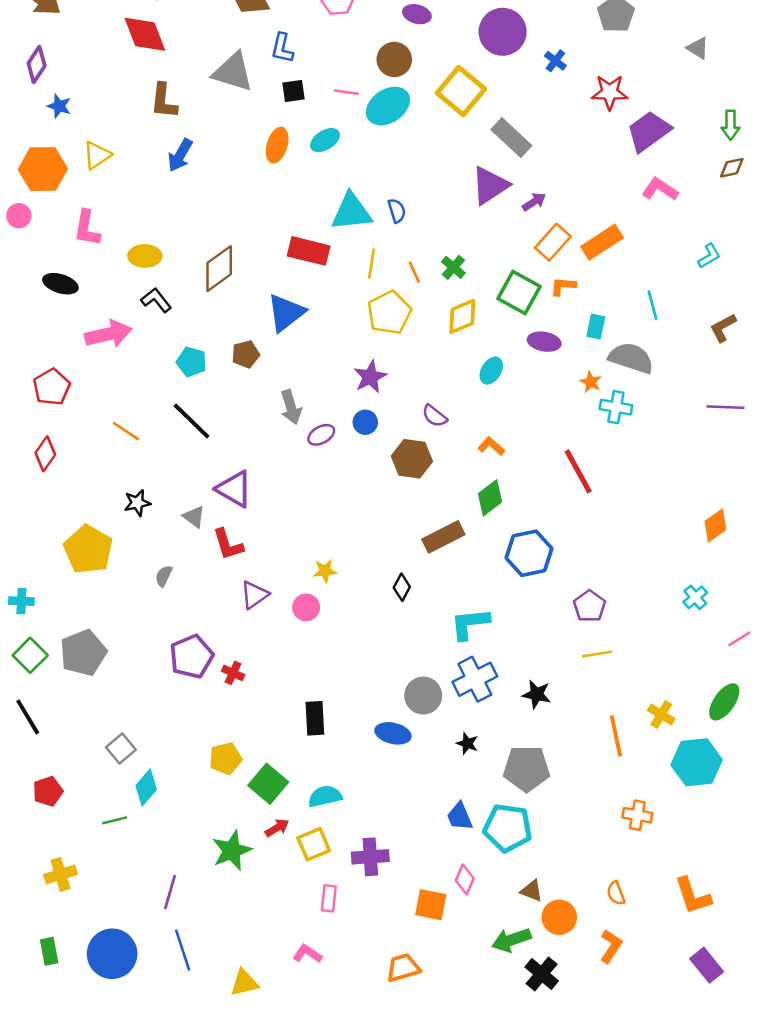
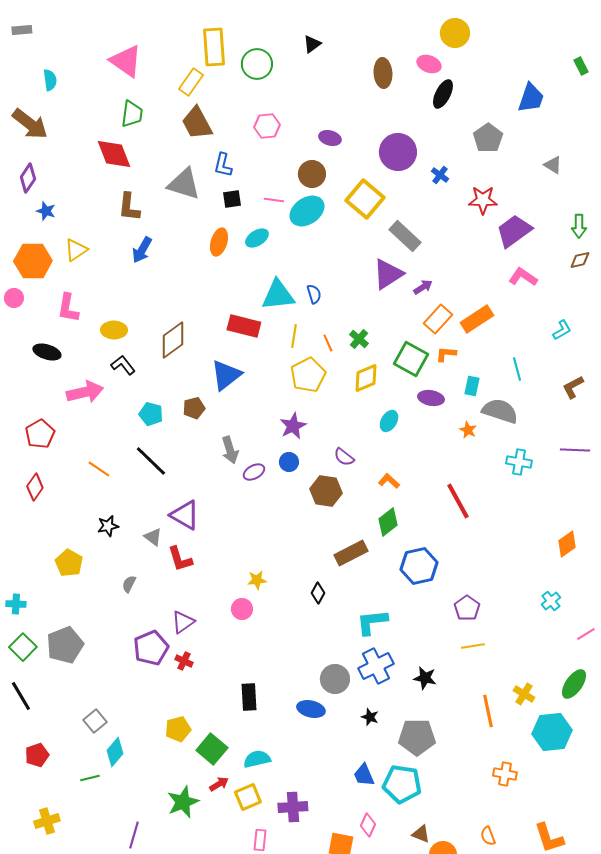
cyan cross: (616, 407) -> (519, 462), moved
yellow pentagon: (88, 549) -> (69, 563), size x0.7
purple triangle: (254, 595) -> (183, 622), moved

